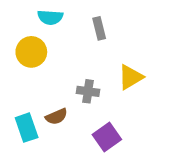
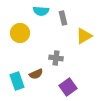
cyan semicircle: (50, 17) -> (41, 11), moved
yellow triangle: (131, 77) -> (84, 36), moved

